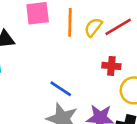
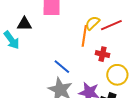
orange line: (70, 22) -> (84, 36), moved

